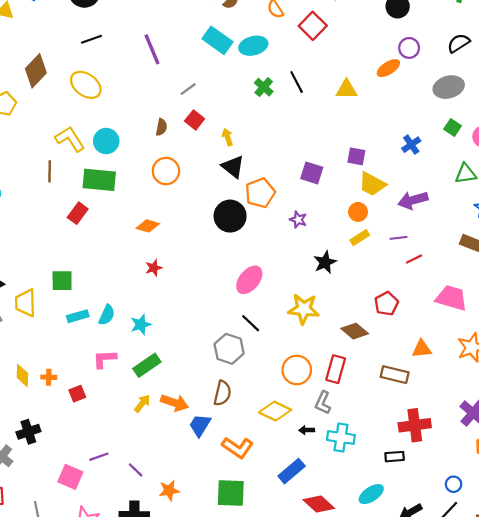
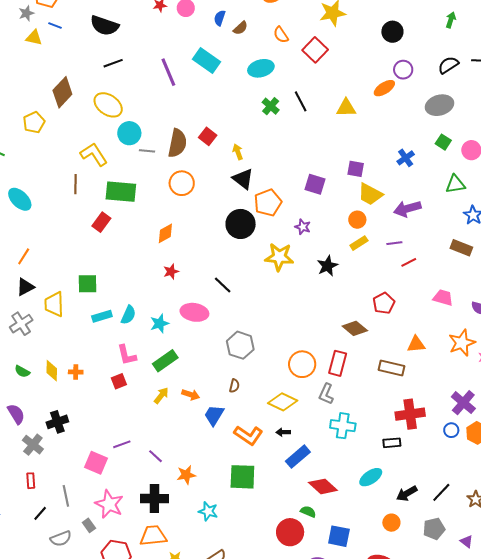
cyan rectangle: (218, 40) -> (206, 60), moved
gray line: (188, 89) -> (147, 151), moved, turned 42
brown semicircle: (161, 127) -> (177, 143), size x1.8
cyan circle: (106, 141) -> (129, 133), moved
orange diamond: (148, 226) -> (165, 233), turned -45
pink ellipse: (249, 280) -> (194, 312), moved, turned 60
pink trapezoid: (451, 298) -> (443, 298), size x0.7
yellow star: (304, 309) -> (279, 257), moved
black line: (251, 323) -> (223, 285), moved
pink L-shape: (105, 359) -> (127, 355), turned -100
brown semicircle: (222, 393) -> (234, 386), size x0.6
red square: (77, 394) -> (119, 381), moved
orange arrow: (174, 403) -> (191, 395), size x0.7
black arrow: (307, 430) -> (283, 432), moved
blue circle: (454, 484) -> (451, 430), moved

